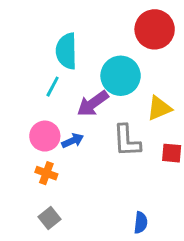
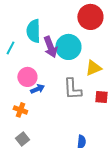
cyan line: (53, 87) -> (10, 48), moved
purple arrow: (93, 104) -> (50, 47), moved, turned -75
pink circle: (45, 136) -> (27, 77), moved

